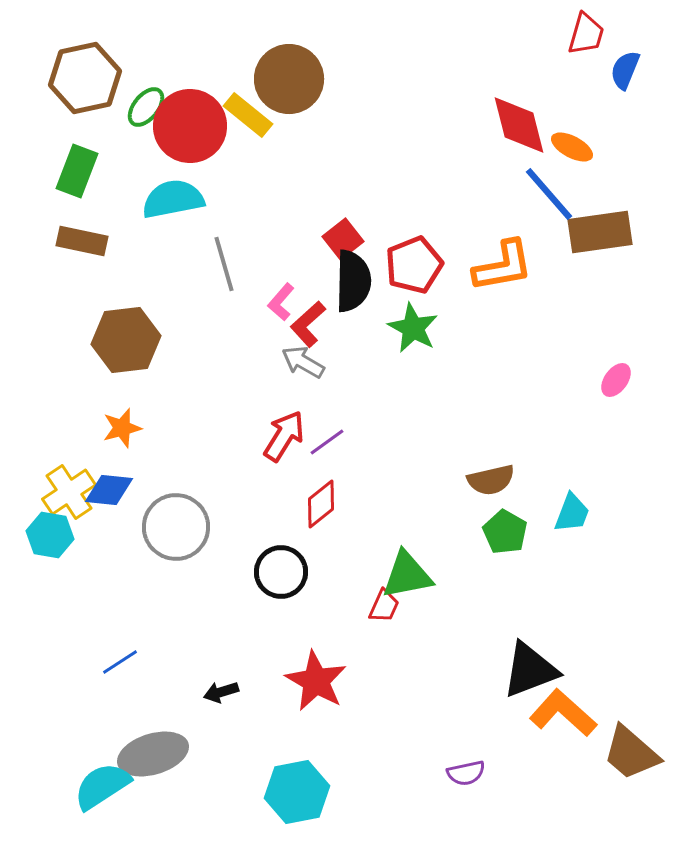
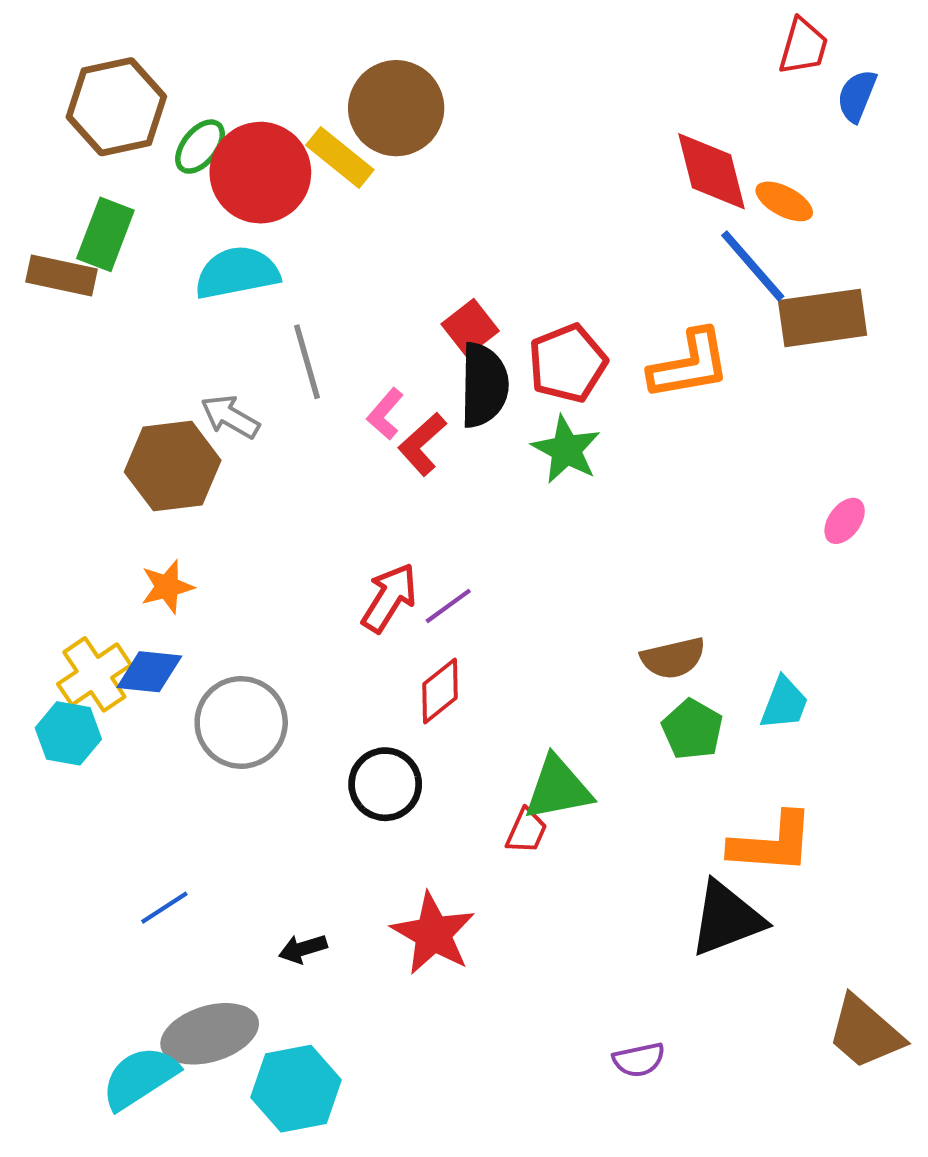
brown rectangle: (82, 241) -> (62, 275), moved
gray arrow: (303, 362) -> (230, 417), moved
orange L-shape: (563, 713) -> (772, 843), moved, turned 142
cyan hexagon: (297, 792) -> (296, 1089), moved

